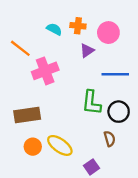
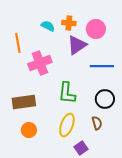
orange line: (20, 48) -> (18, 43), turned 42
purple triangle: (87, 51) -> (77, 45), size x1.5
green L-shape: (91, 103) -> (67, 93), moved
yellow ellipse: (60, 145) -> (67, 125), moved, turned 75

